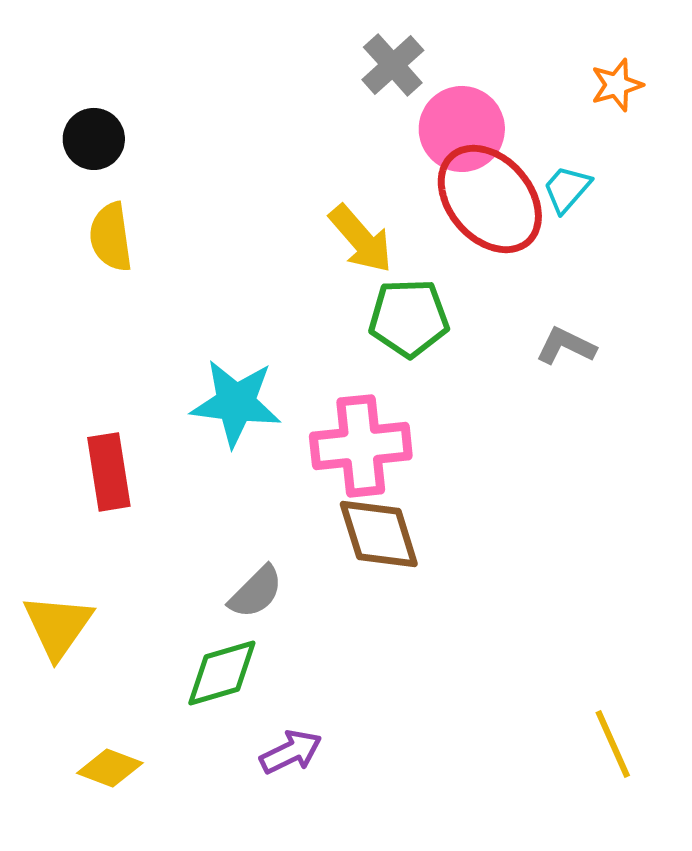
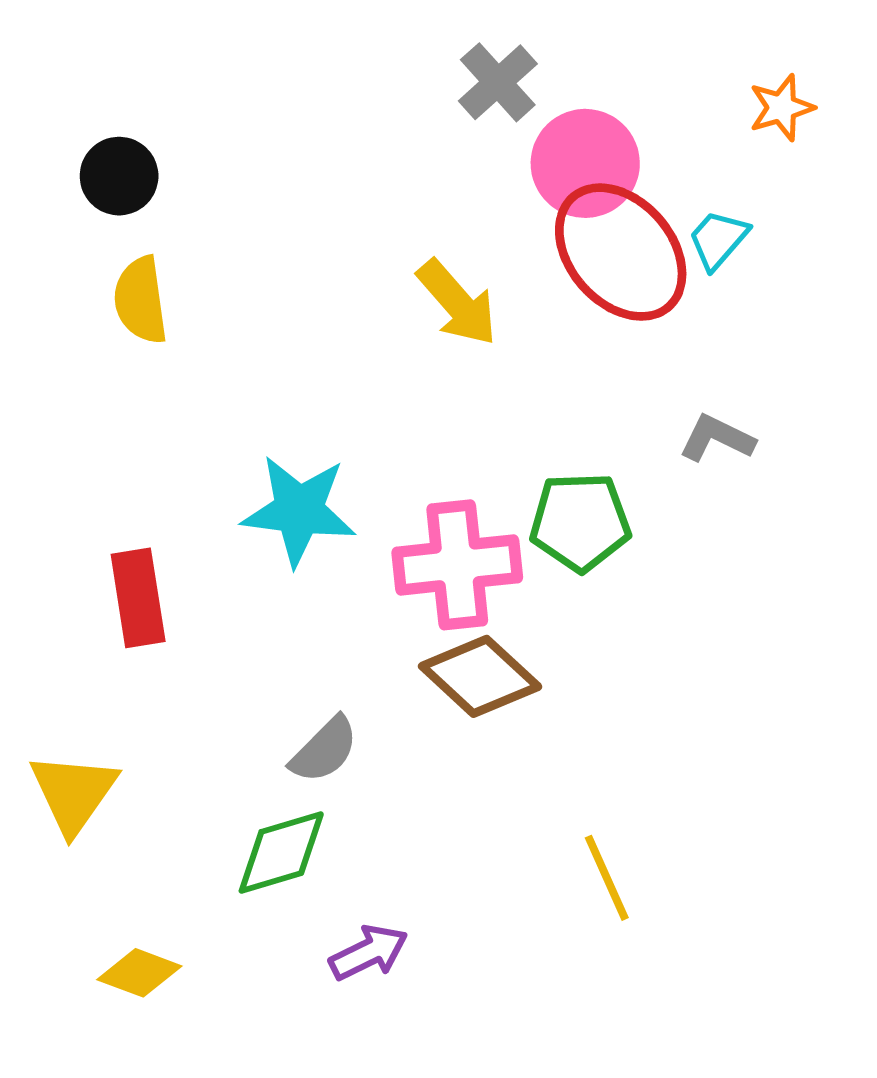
green pentagon: (409, 318) -> (580, 522), moved
brown diamond: (379, 534) -> (480, 676), turned -30
yellow line: (613, 744) -> (607, 878), moved

